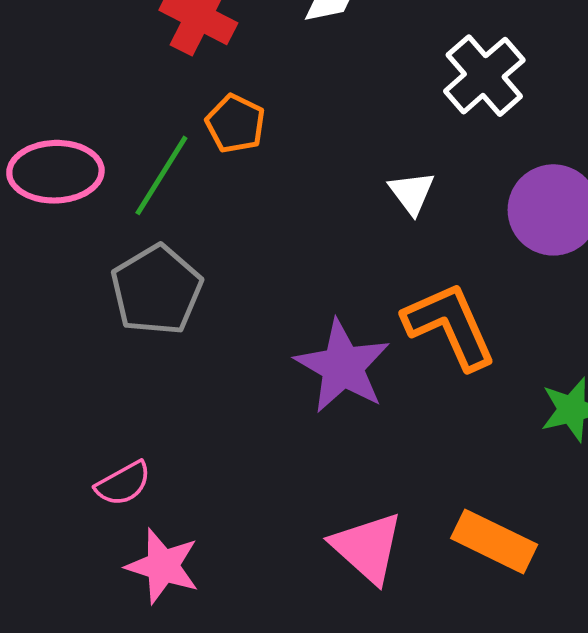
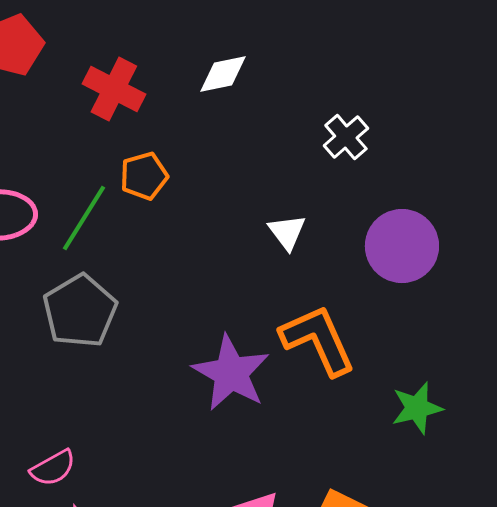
white cross: (484, 76) -> (346, 137), size x0.7
orange pentagon: (235, 124) -> (144, 176), turned 30

